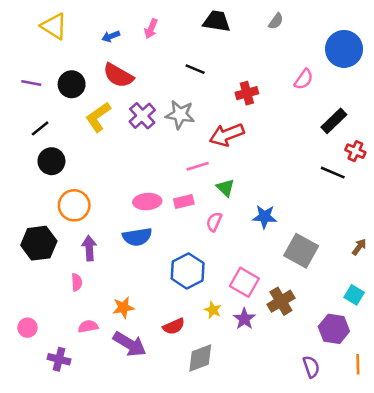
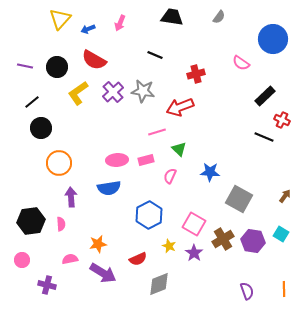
yellow triangle: (54, 26) -> (60, 19), moved, turned 40
pink semicircle: (304, 79) -> (241, 63), turned 90
black hexagon: (39, 243) -> (31, 221), moved
purple hexagon: (334, 329) -> (253, 241), moved

